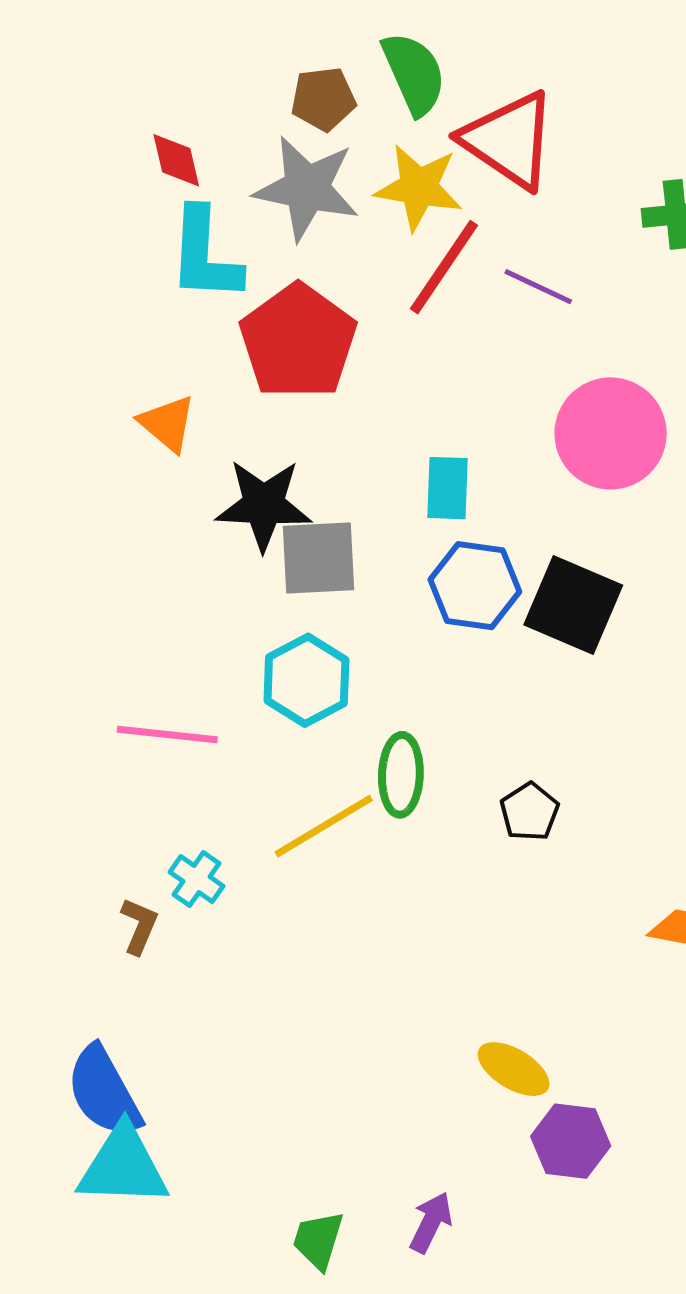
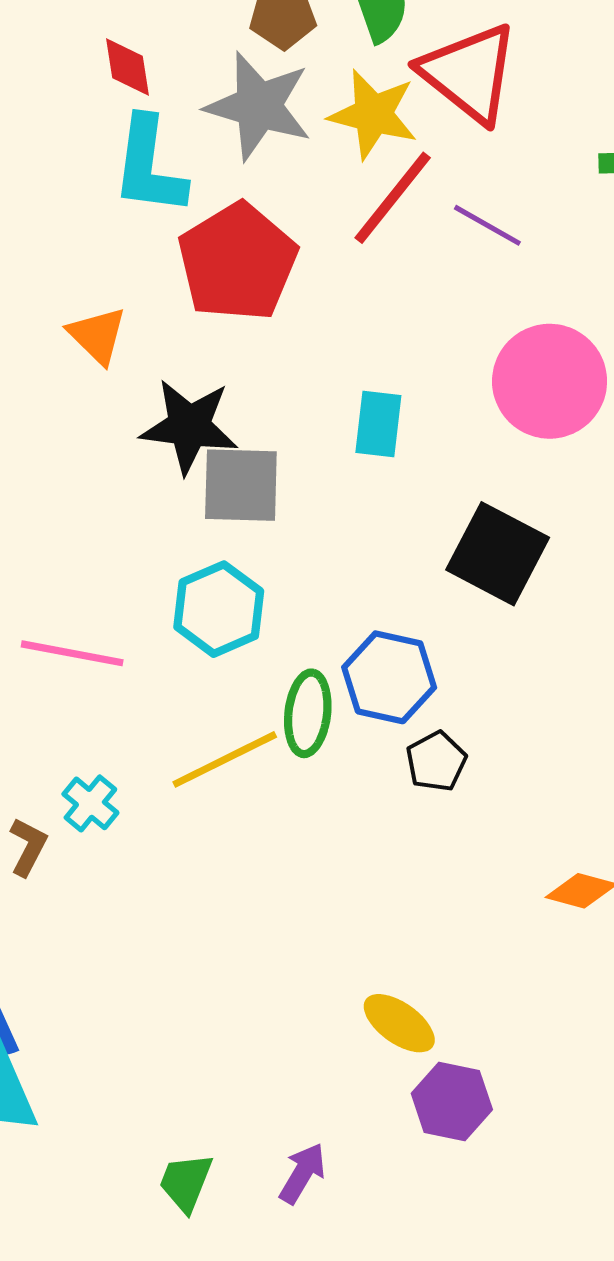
blue hexagon: (475, 586) -> (389, 677), moved

